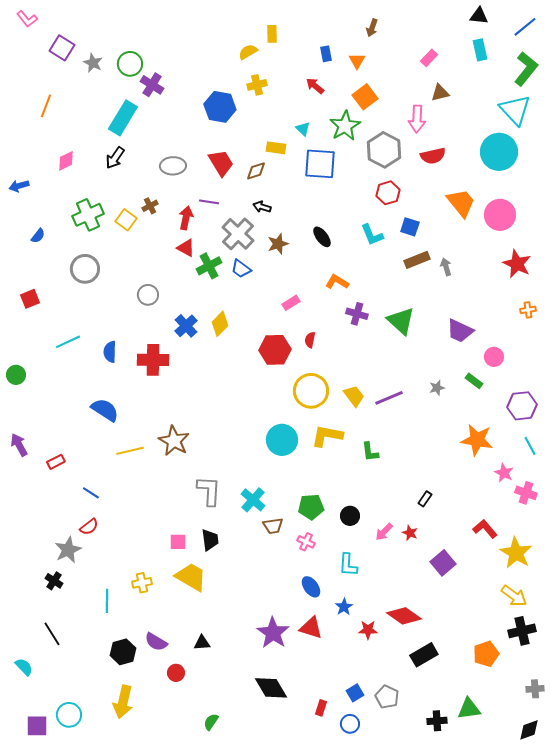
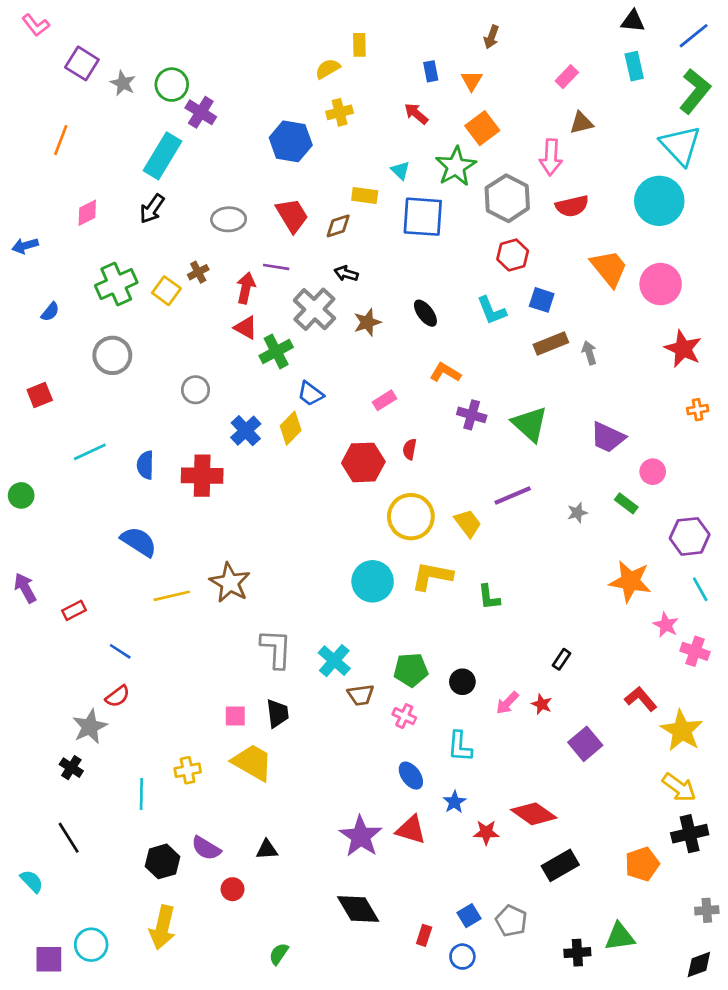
blue trapezoid: (241, 269) -> (310, 394), moved
purple line: (389, 398) -> (513, 495), moved

